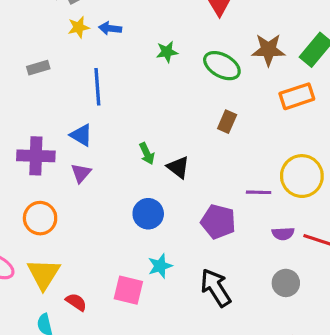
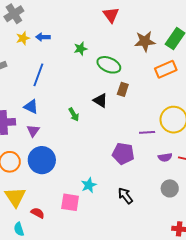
green ellipse: (222, 66) -> (109, 65), moved
blue line: (97, 87) -> (38, 75), turned 30
black triangle: (178, 167) -> (100, 101), moved
blue circle: (148, 214) -> (42, 160), moved, size x1.4
black arrow: (216, 288) -> (125, 196), size x0.7

